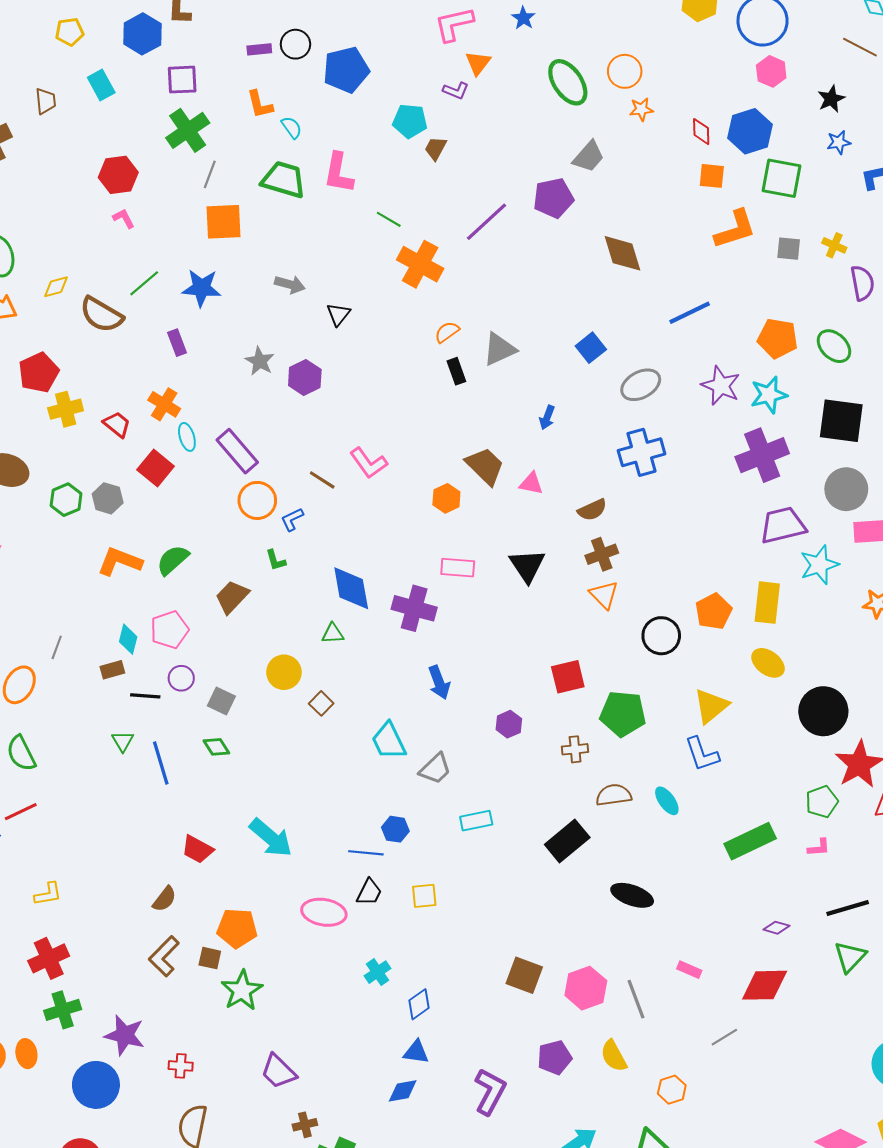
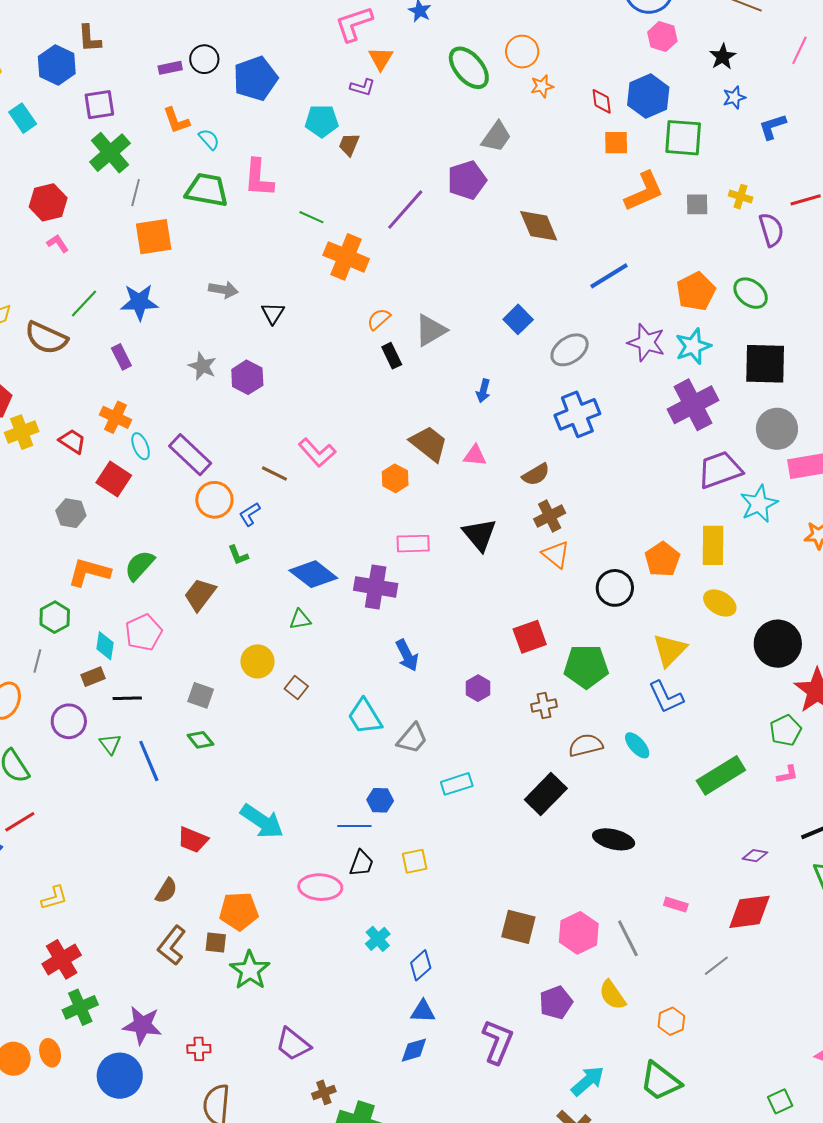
orange pentagon: (778, 338) -> (696, 291), turned -30
green hexagon: (66, 500) -> (55, 617), moved
blue diamond: (351, 588) -> (313, 574), turned -36
purple circle: (181, 678) -> (69, 721), moved, size x1.4

